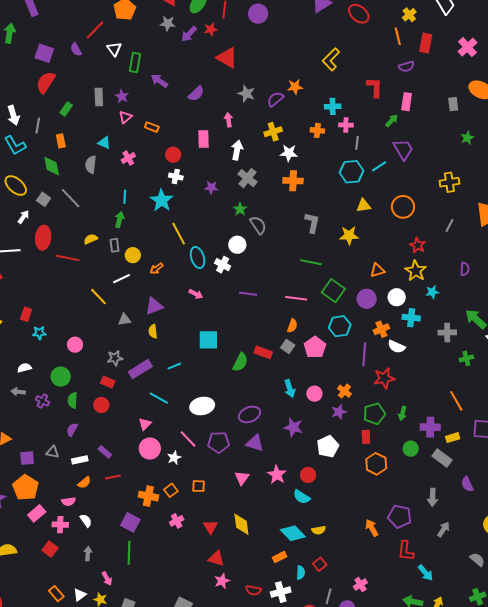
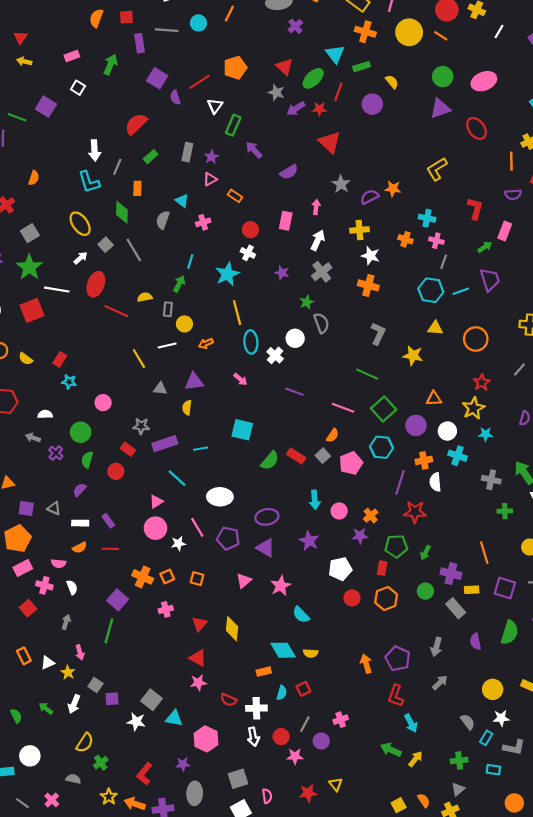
purple square: (44, 53) -> (157, 78), moved
white semicircle: (396, 347) -> (435, 482), turned 48
red circle: (308, 475) -> (352, 598), moved

